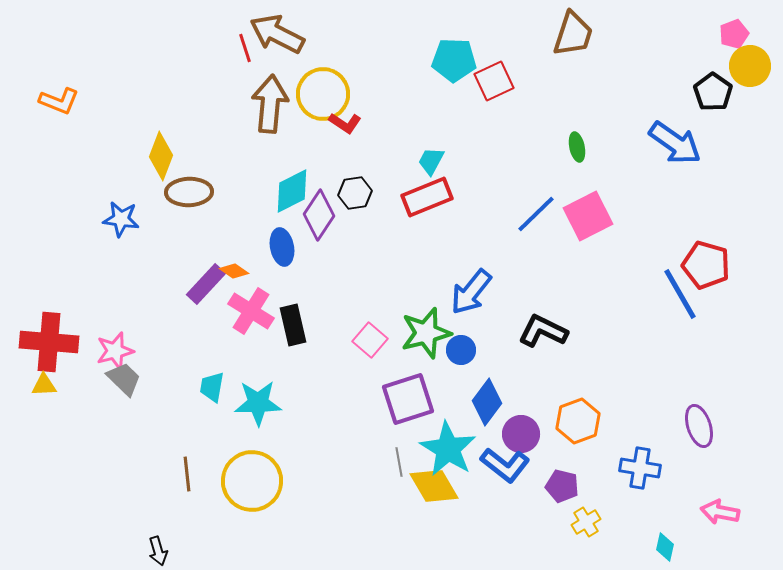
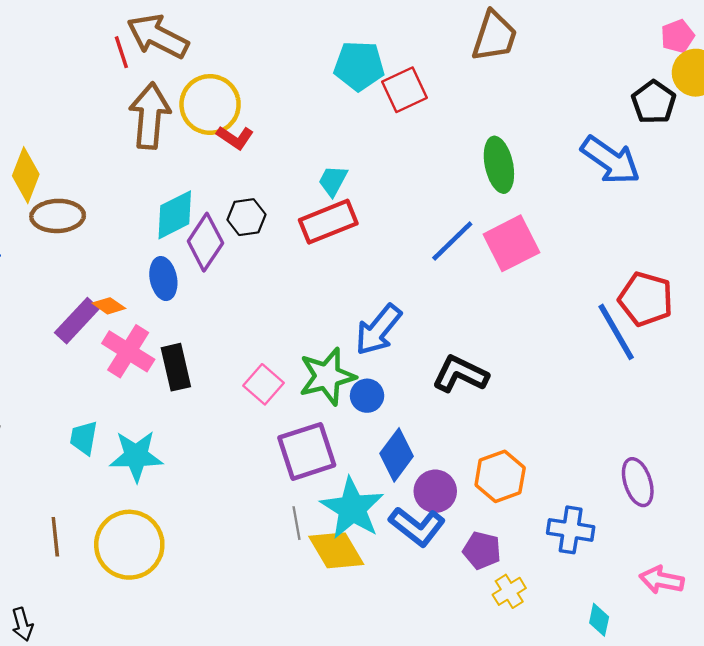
green ellipse: (577, 147) -> (499, 165), size x1.6

